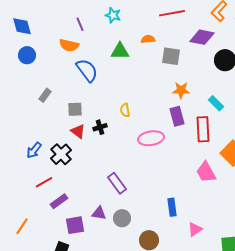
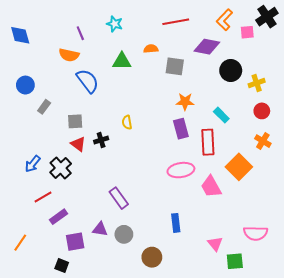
blue circle: (27, 55) -> (25, 85), moved
pink ellipse: (151, 138) -> (181, 170), moved
pink triangle: (195, 229) -> (215, 244), moved, turned -35

